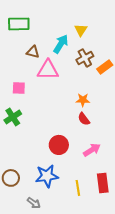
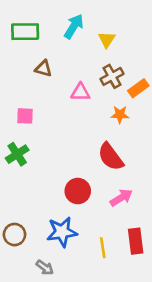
cyan arrow: (61, 44) -> (74, 26), moved
pink triangle: (48, 70) -> (80, 92), moved, size x0.7
orange star: (83, 100) -> (120, 115), moved
red semicircle: (84, 119) -> (111, 157), size x1.6

